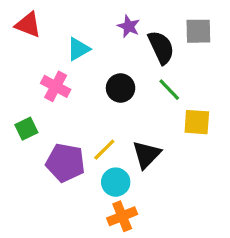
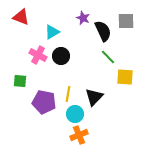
black circle: (121, 88) -> (61, 56), moved
green square: (26, 129) -> (20, 81), turned 32
yellow line: (104, 150) -> (68, 94), turned -35

